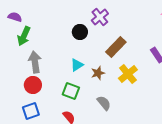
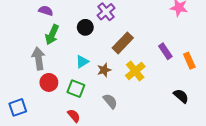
purple semicircle: (15, 17) -> (46, 11), moved
green arrow: (24, 36) -> (52, 35), moved
red circle: (33, 85) -> (49, 82), moved
blue square: (31, 111) -> (18, 107), moved

